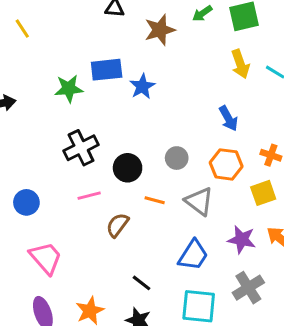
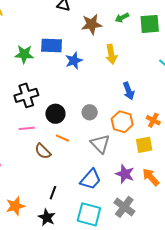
yellow arrow: (240, 64) -> (111, 54), moved
orange line: (155, 200) -> (62, 138), moved
brown semicircle: (118, 225) -> (43, 151), turned -90
black line: (142, 283) -> (53, 193), turned 64
gray cross: (248, 288) -> (124, 207), turned -30

